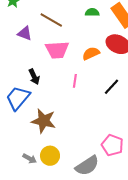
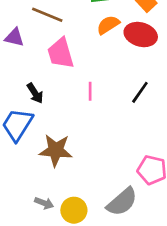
pink trapezoid: (57, 50) -> (61, 53), turned 85
orange semicircle: (91, 53) -> (108, 25), moved
yellow circle: (50, 156) -> (74, 210), moved

